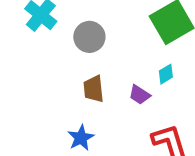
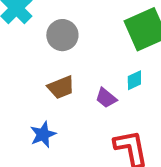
brown trapezoid: (94, 89) -> (61, 87), turned -112

